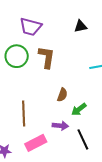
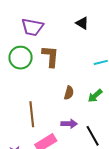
black triangle: (81, 26) -> (82, 23), turned 48
green arrow: (79, 109) -> (95, 96), moved

